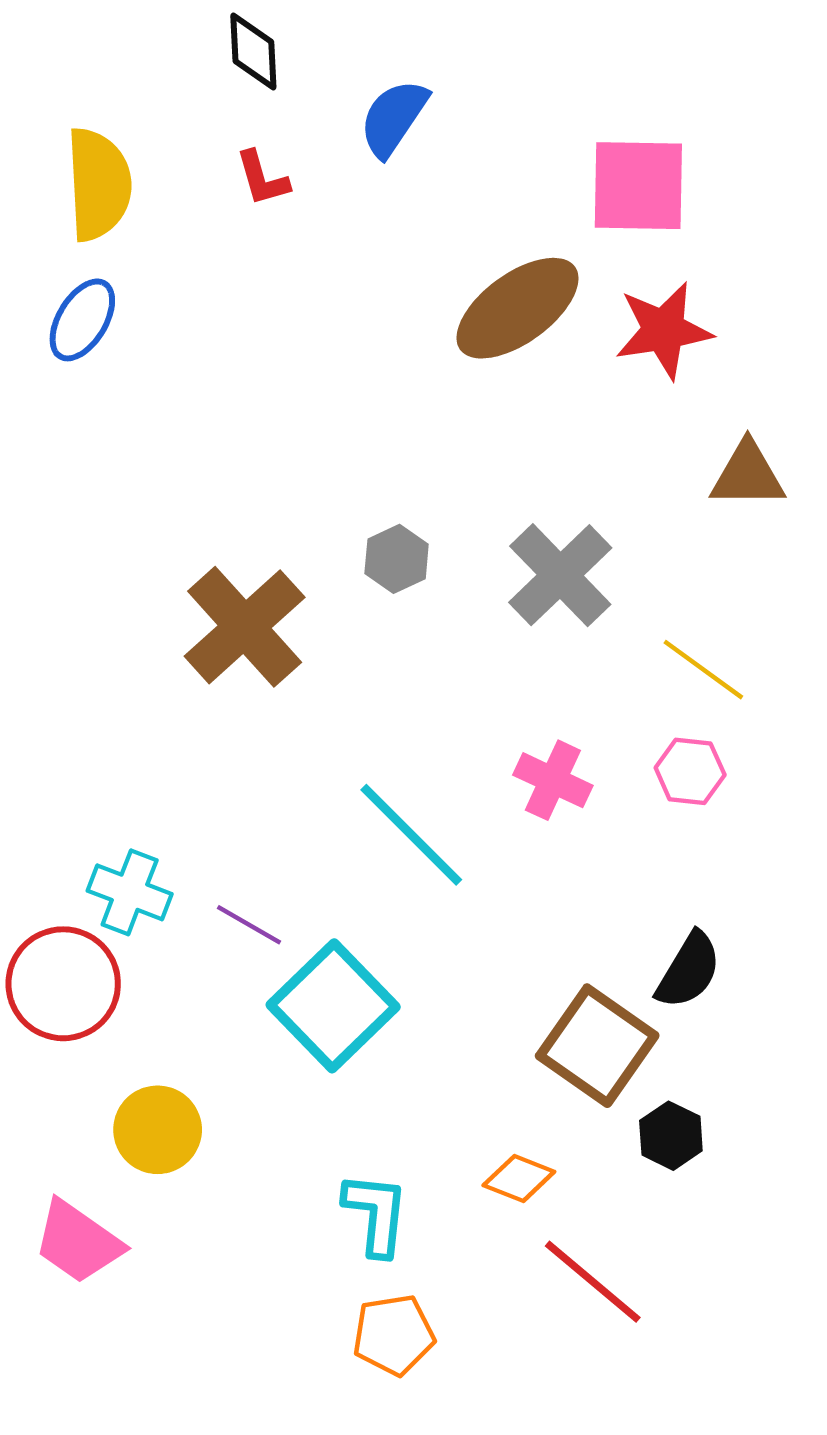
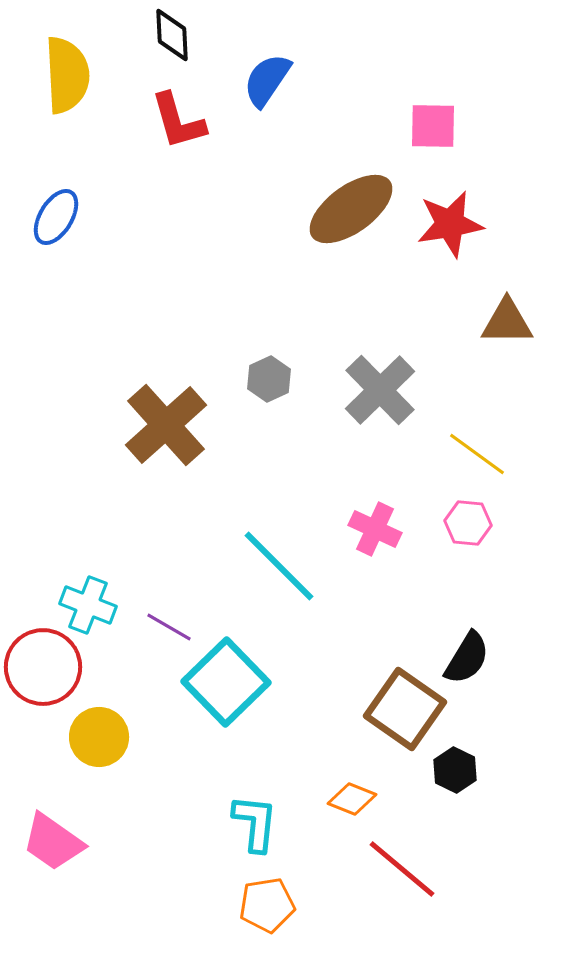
red L-shape: (262, 178) -> (178, 121), size x1.5
yellow semicircle: (99, 184) -> (67, 75), moved
pink square: (638, 186) -> (433, 126), size x0.7
yellow circle: (158, 1130) -> (99, 737), moved

